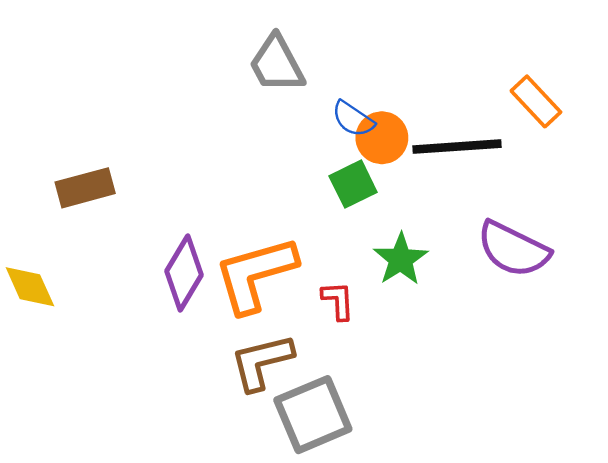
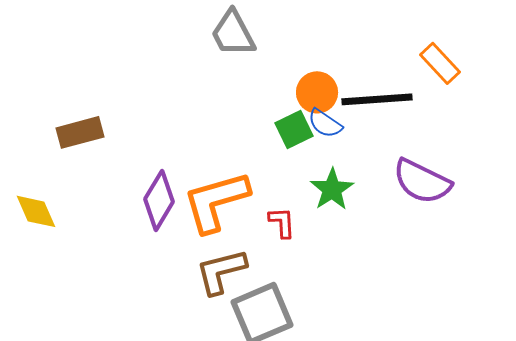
blue semicircle: (353, 119) -> (325, 123), moved

